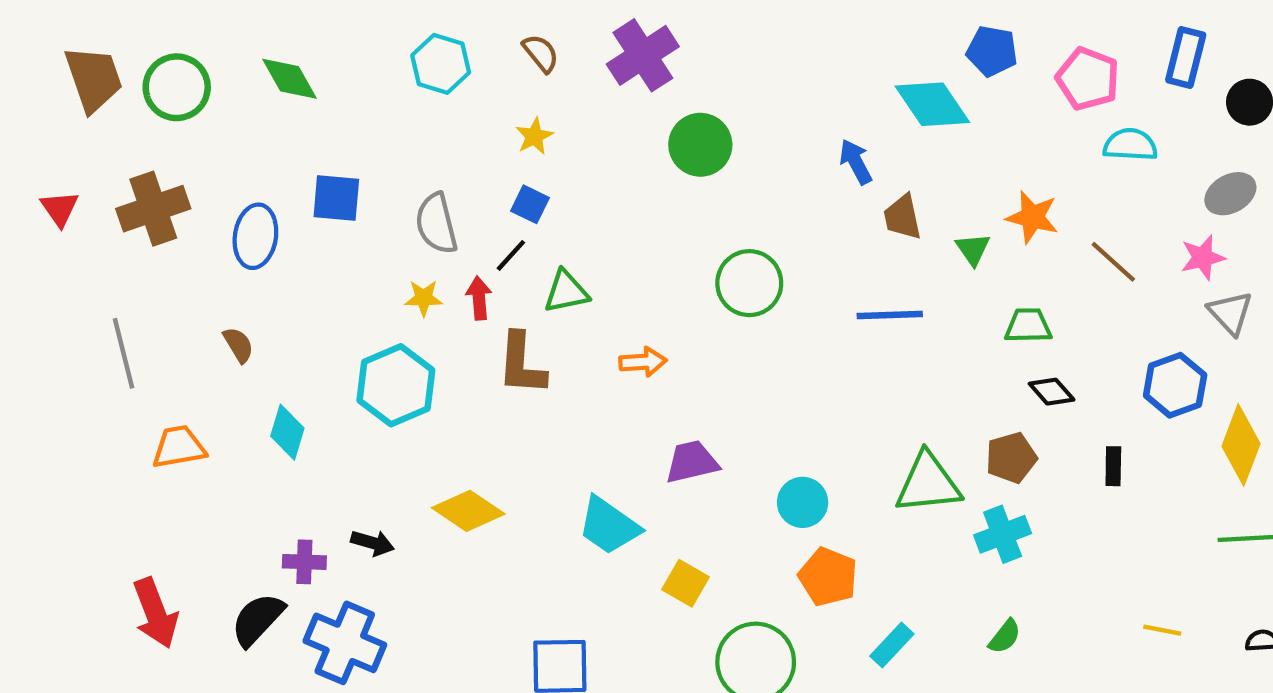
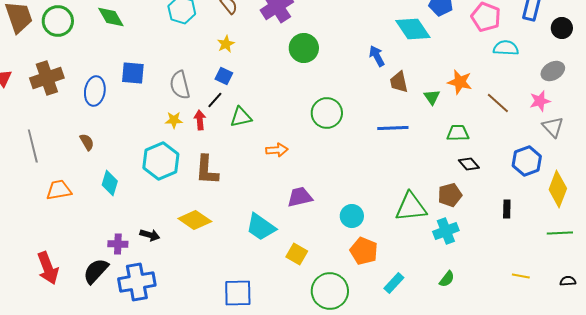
brown L-shape: (522, 364) -> (207, 170), moved
black rectangle: (1113, 466) -> (507, 209), moved
blue cross: (345, 643) -> (137, 282), turned -33

